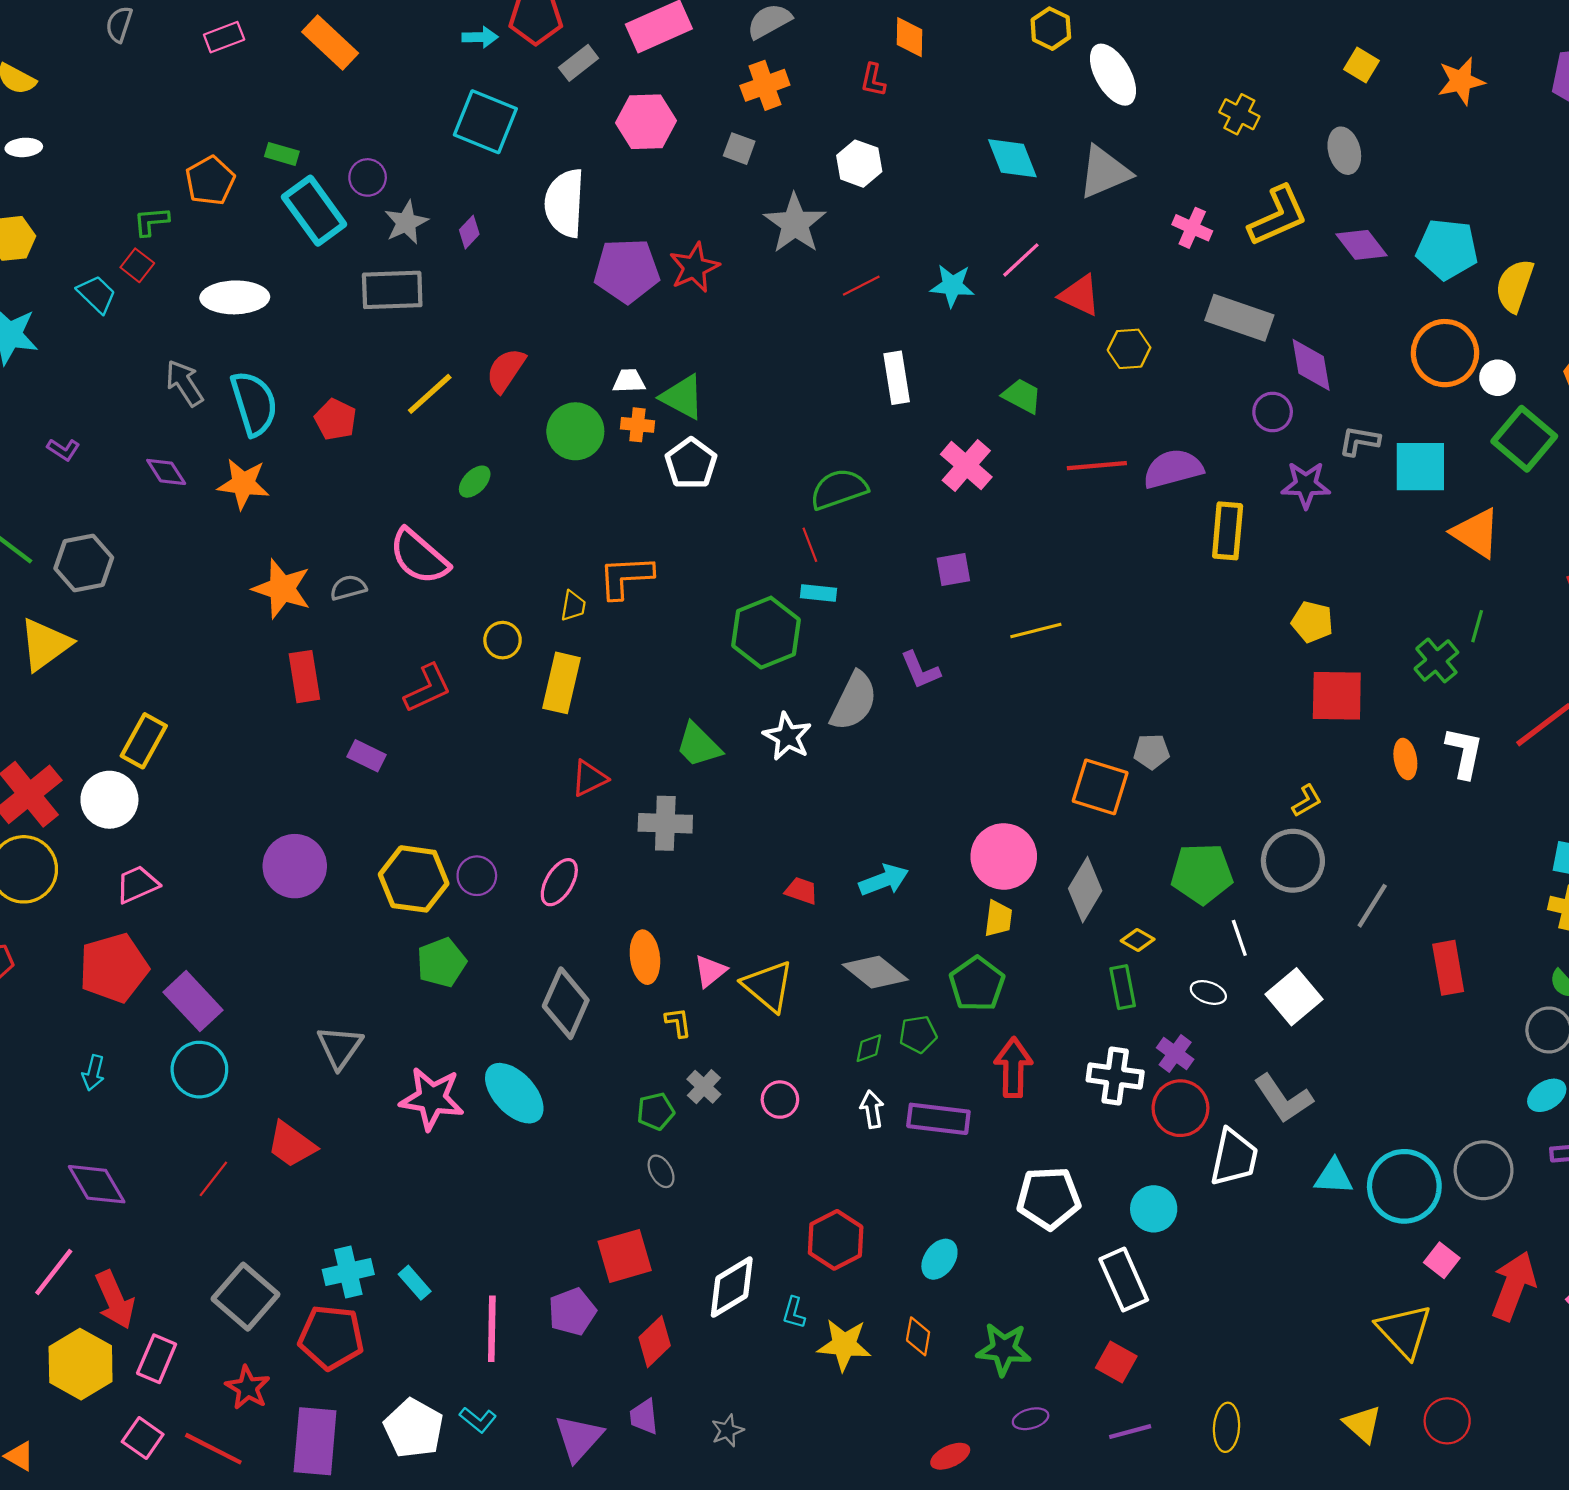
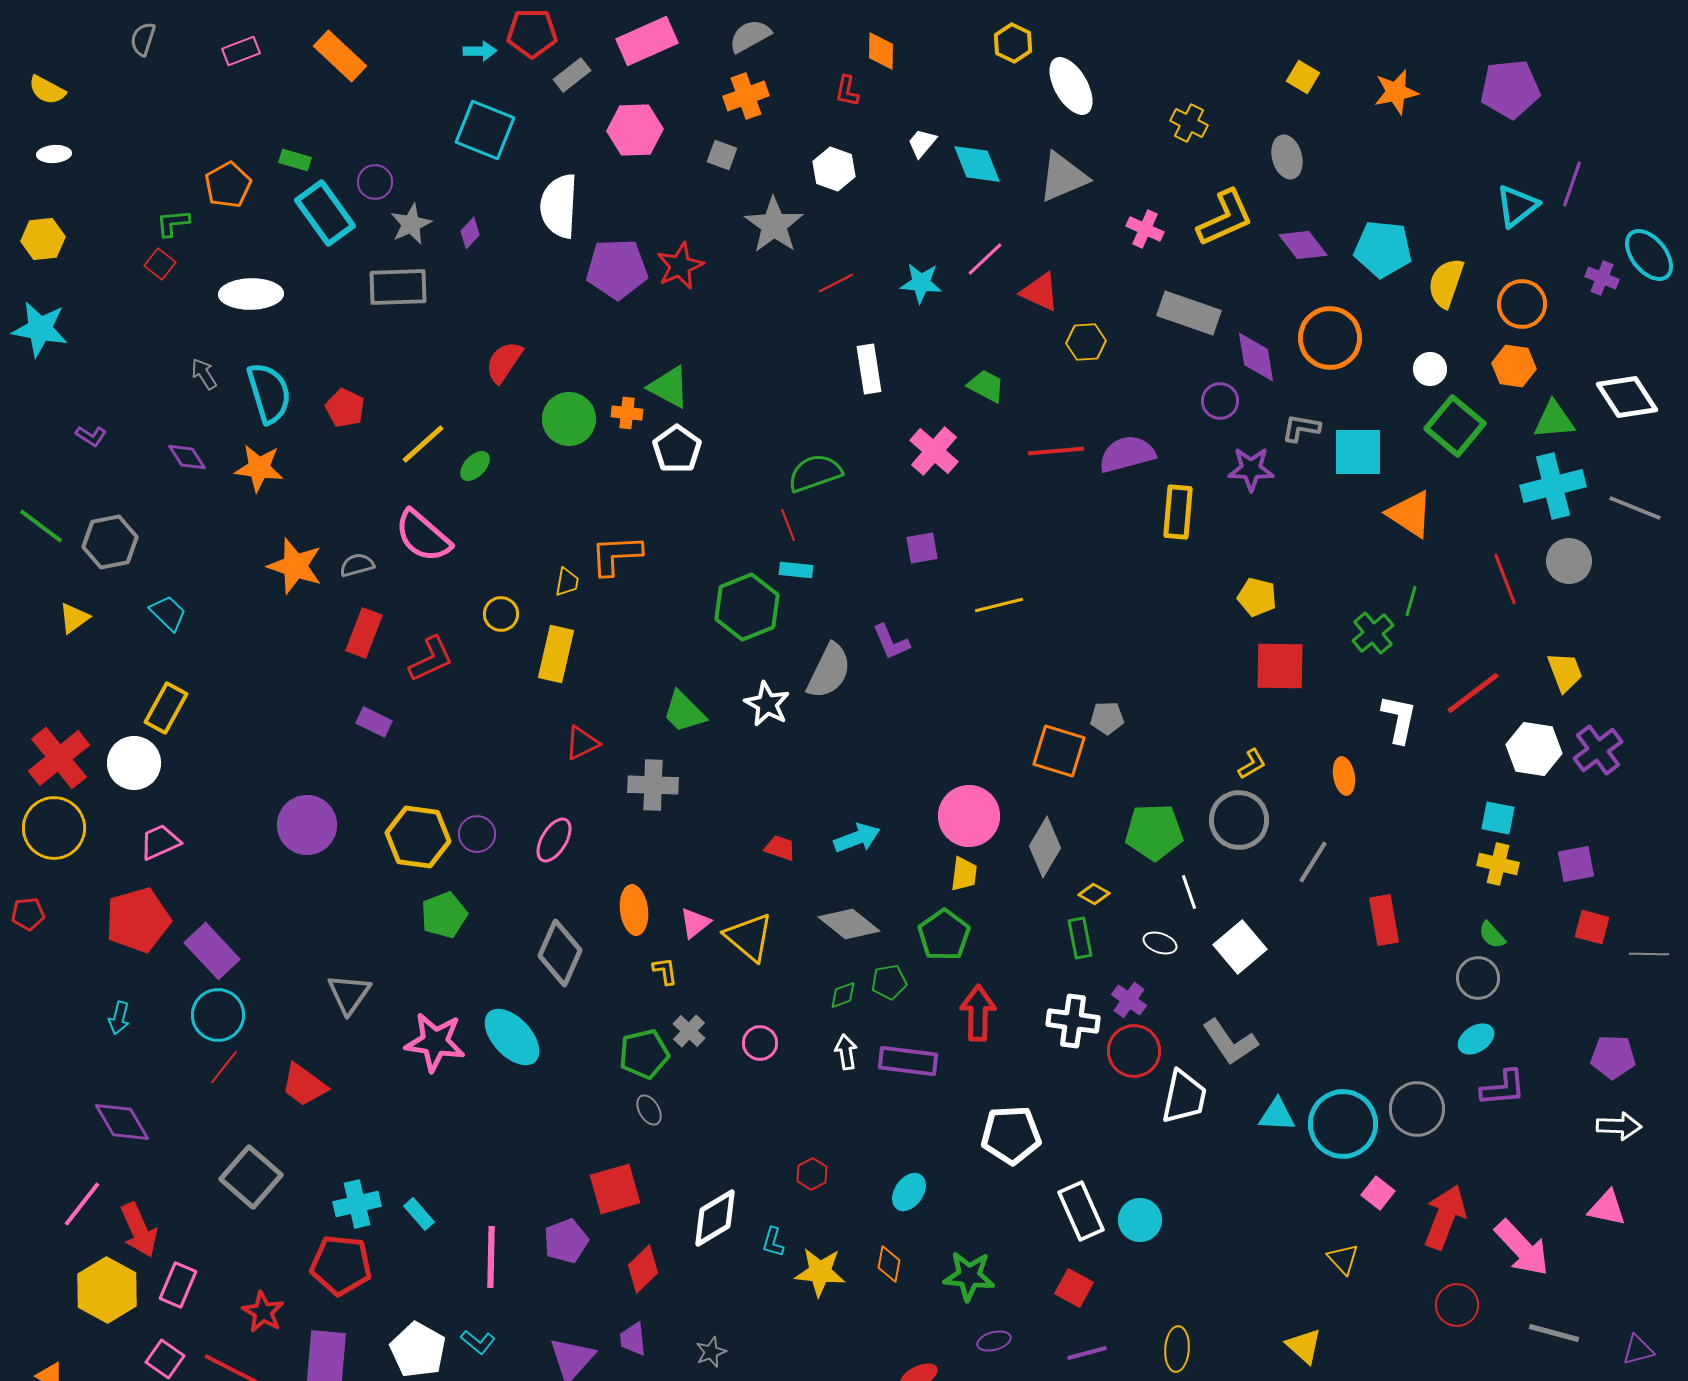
cyan trapezoid: (97, 294) -> (168, 613), moved
orange circle: (1445, 353) -> (1330, 338), moved
white trapezoid: (629, 381) -> (922, 143), moved, turned -48
gray arrow: (184, 383) -> (204, 374), size x0.7
yellow line: (430, 394) -> (423, 444), moved
yellow triangle: (45, 644) -> (74, 618), size x0.6
red rectangle: (304, 677) -> (364, 633), moved, turned 30
orange ellipse: (1405, 759) -> (1344, 776), moved
green pentagon: (656, 1111) -> (644, 1054), size x1.4
red line: (213, 1179) -> (224, 1067), moved
cyan circle: (1154, 1209) -> (1140, 1220), moved
red hexagon: (836, 1240) -> (812, 1174), size x0.6
gray square: (245, 1297) -> (251, 1177), moved
yellow triangle: (1404, 1331) -> (1343, 1259), size x0.6
red circle: (1447, 1421) -> (1457, 1305), moved

